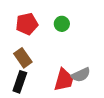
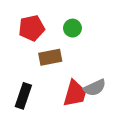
brown rectangle: (23, 58) -> (50, 57), moved, turned -66

